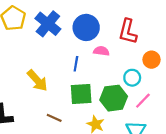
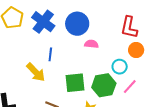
red L-shape: (128, 32) -> (129, 27), moved
blue line: (76, 64) -> (50, 54), moved

